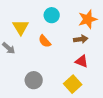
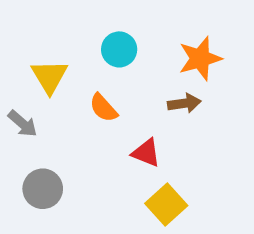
red triangle: (82, 61) -> (146, 153), moved
gray circle: (34, 80) -> (43, 189), moved

